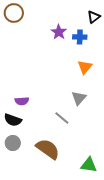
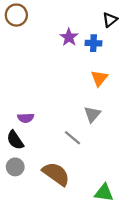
black semicircle: (13, 120) -> (15, 140), turned 36

